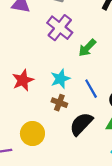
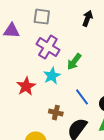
cyan star: (60, 79) -> (52, 76), moved
red star: (23, 80) -> (26, 86), moved

